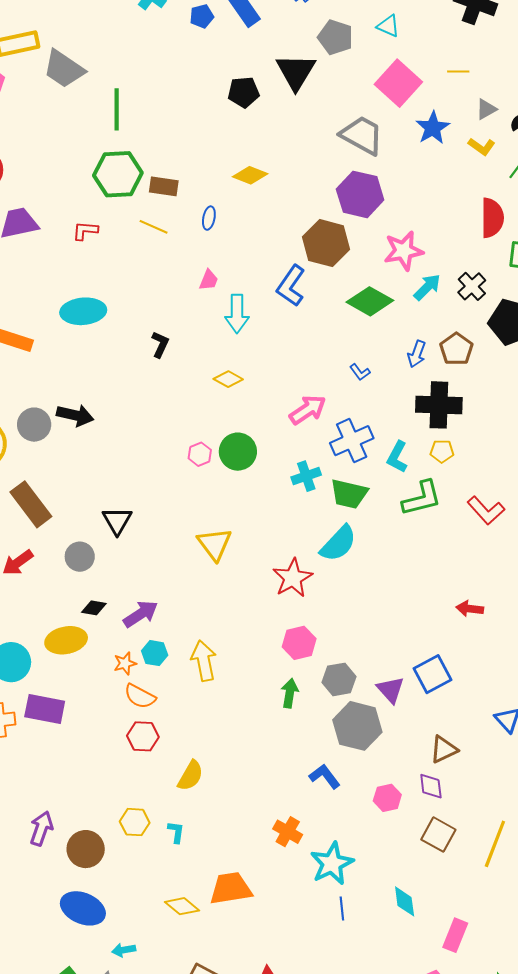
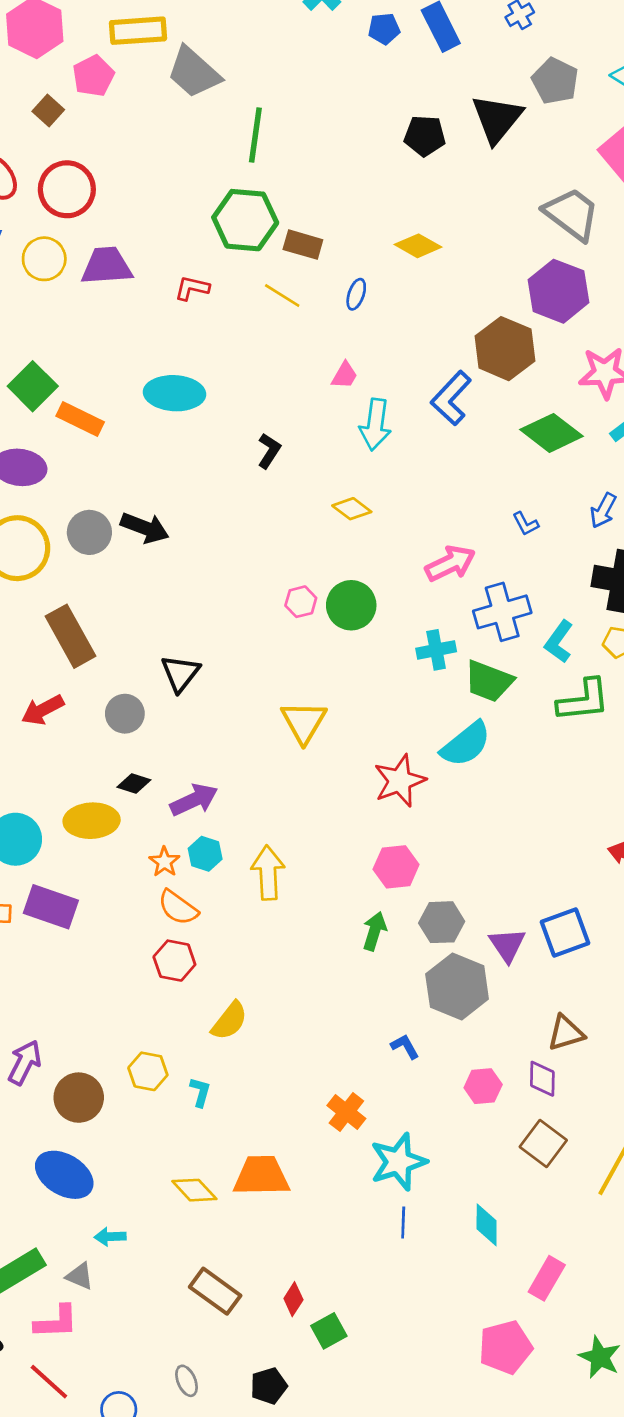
orange star: (125, 663) -> (164, 862), turned -30
blue L-shape: (325, 776) -> (405, 1046), size x0.7

